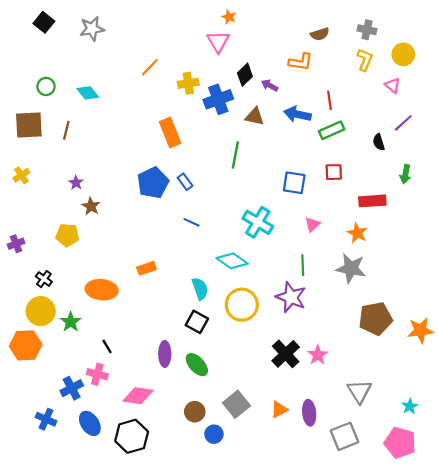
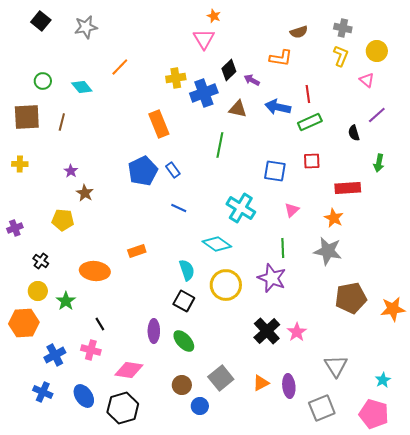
orange line: (150, 67) -> (120, 67), moved
yellow cross: (21, 175) -> (20, 164), turned 35
yellow circle: (41, 311) -> (38, 291), size x0.7
blue cross: (72, 388) -> (55, 355), moved

